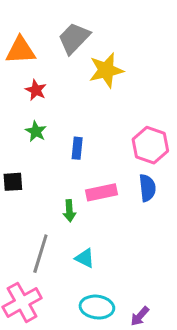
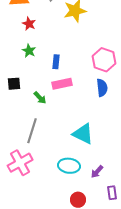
pink rectangle: (102, 192) -> (62, 84), moved
green arrow: (69, 211) -> (40, 98), moved, turned -40
cyan triangle: (85, 258) -> (83, 134), moved, size x1.6

